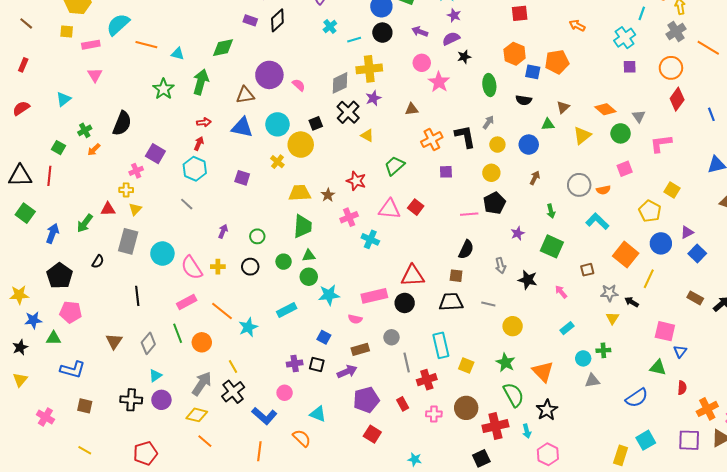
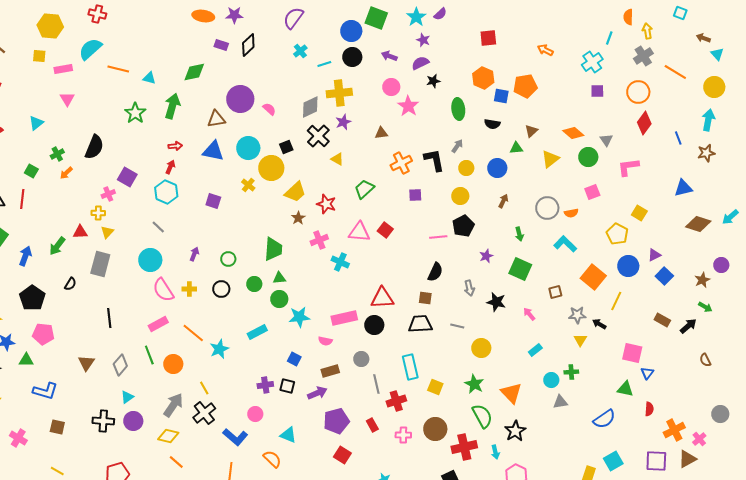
yellow trapezoid: (300, 193) -> (295, 192), moved, turned 140
cyan circle: (162, 254) -> (150, 260), moved

